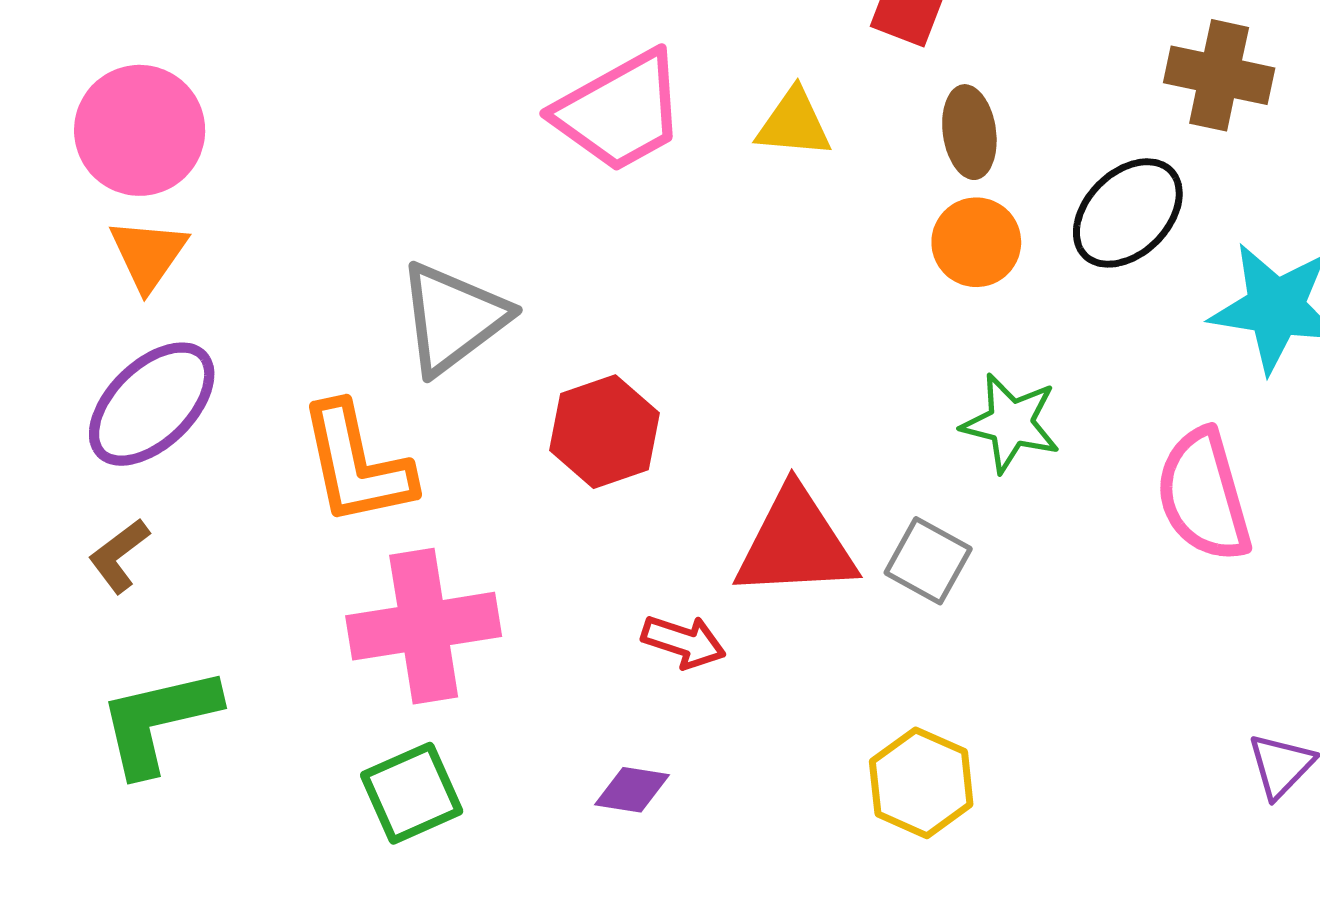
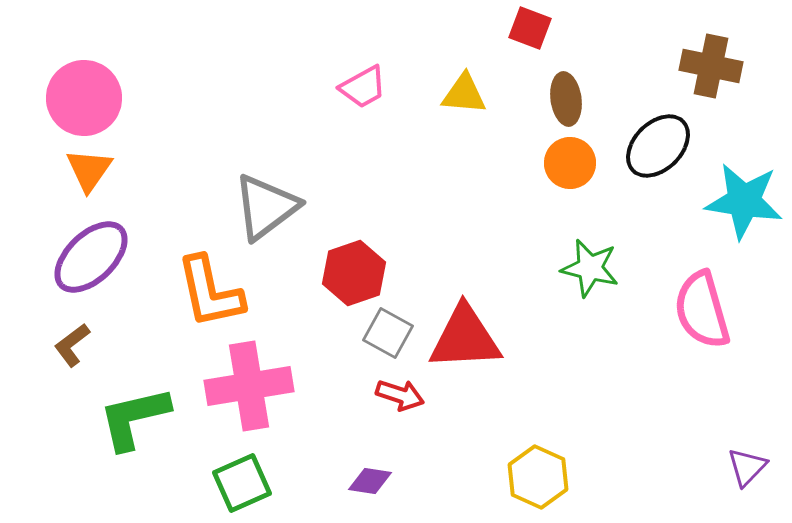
pink trapezoid: (620, 111) -> (363, 87), size x0.6
gray square: (928, 561) -> (388, 333), moved
green L-shape: (159, 721) -> (134, 418), moved

